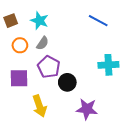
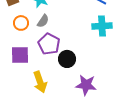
cyan cross: (108, 65) -> (102, 26), moved

